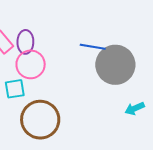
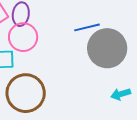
blue line: (93, 47) -> (87, 27), turned -30

